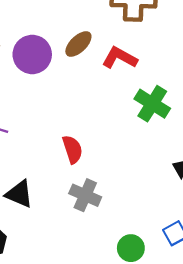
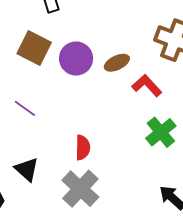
gray cross: (85, 195) -> (80, 189), size x1.4

